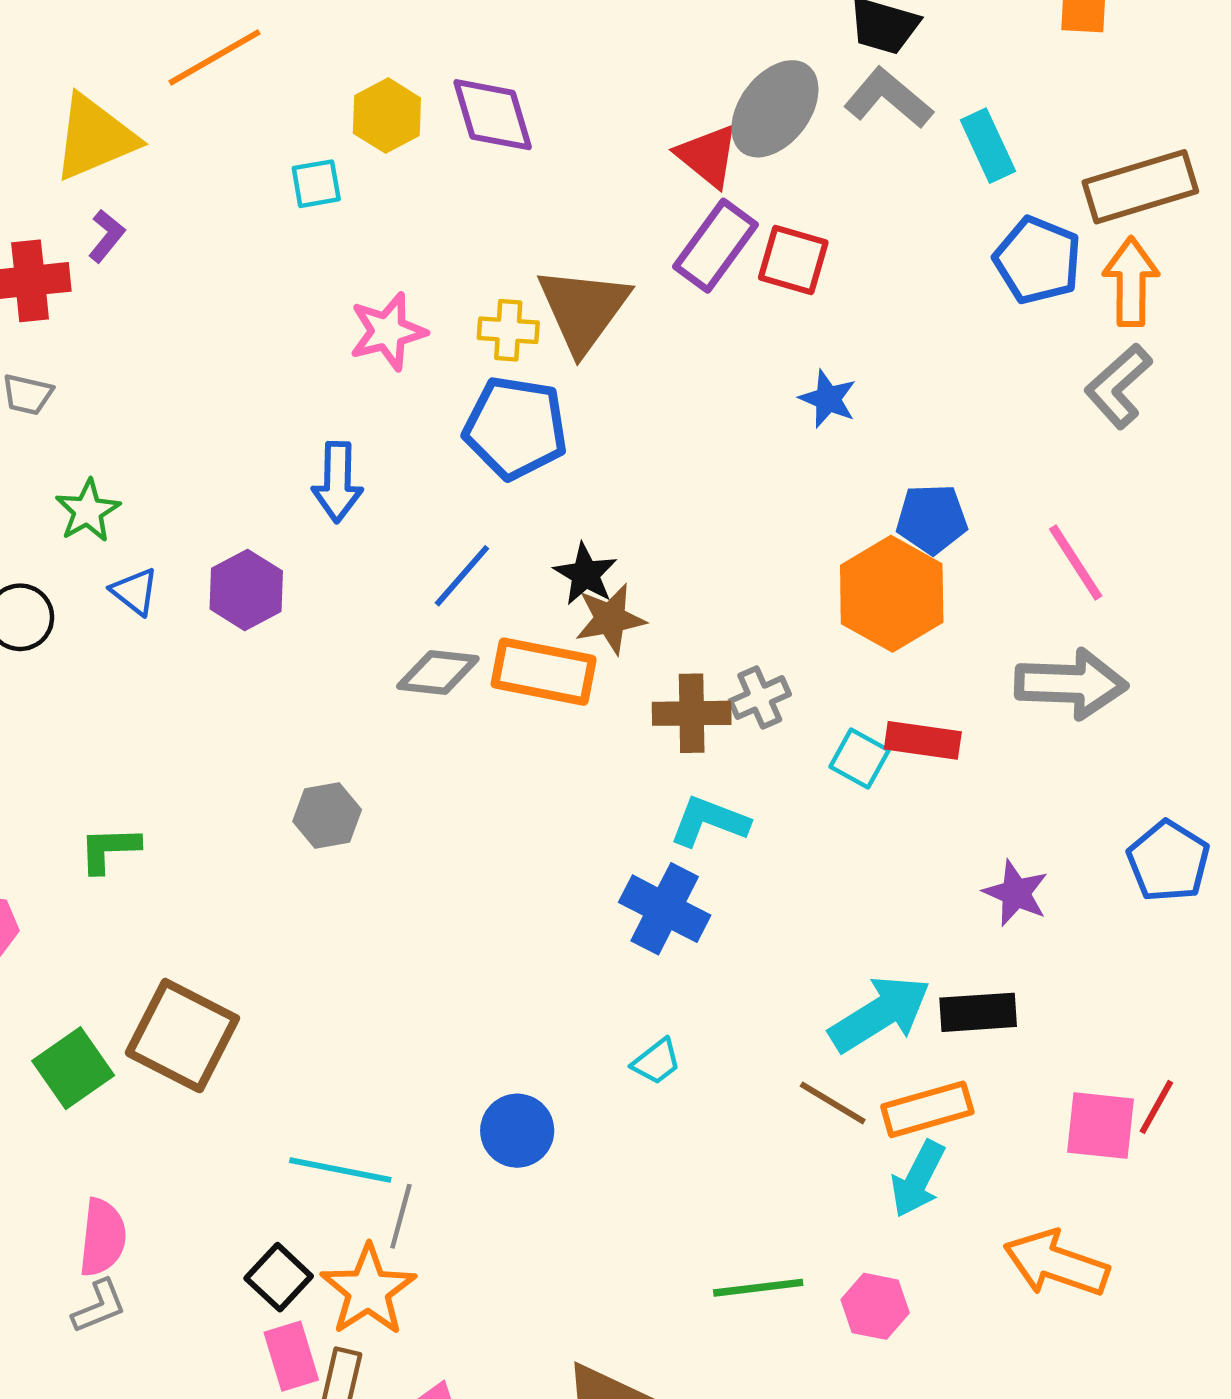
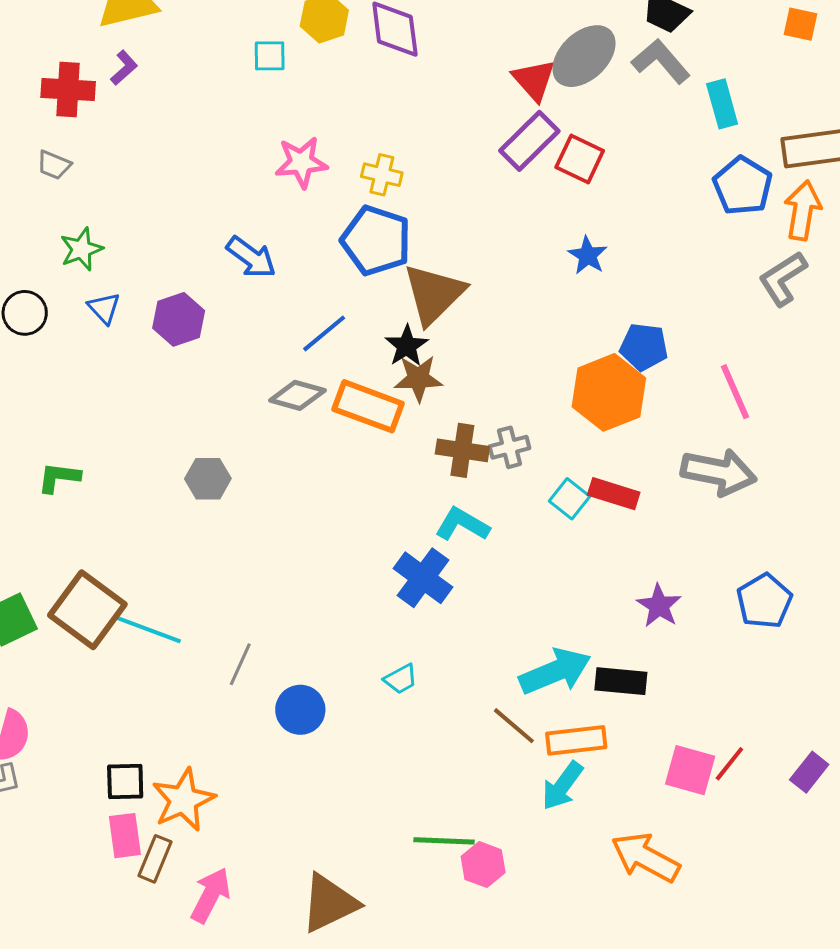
brown triangle: (583, 309) -> (434, 294), moved
blue arrow: (337, 482) -> (251, 257), turned -64
cyan line: (340, 1170) -> (148, 629), moved
gray line: (401, 1216) -> (240, 664), moved
black square: (279, 1277) -> (125, 781), turned 36
pink hexagon: (875, 1306) -> (483, 865), moved

